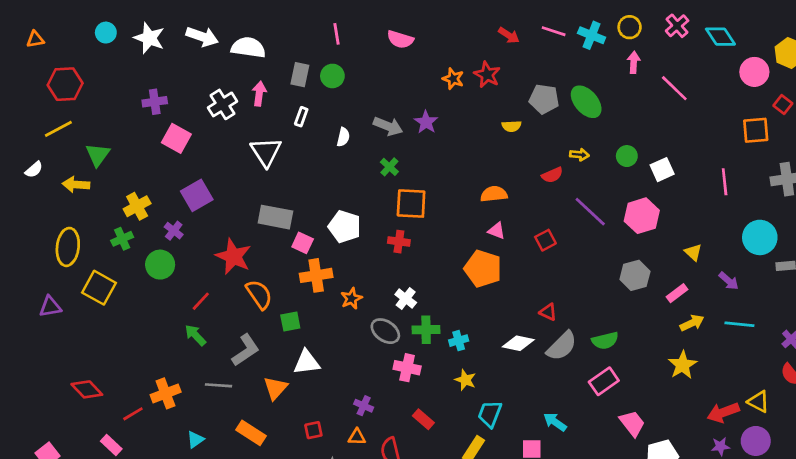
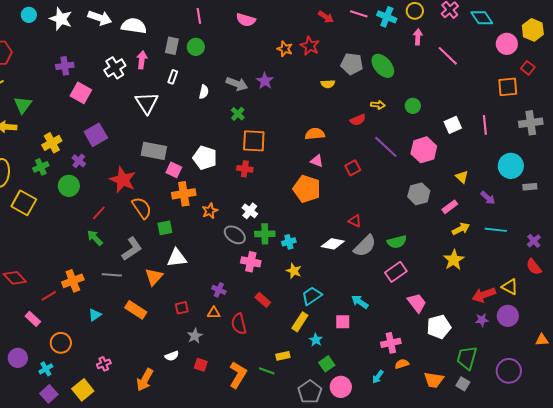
white square: (662, 170) -> (453, 125), moved
cyan trapezoid: (490, 414) -> (312, 296), turned 35

